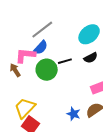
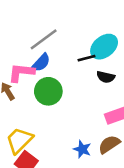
black semicircle: (91, 58) -> (106, 77), turned 40
black line: (65, 61) -> (86, 58), moved

